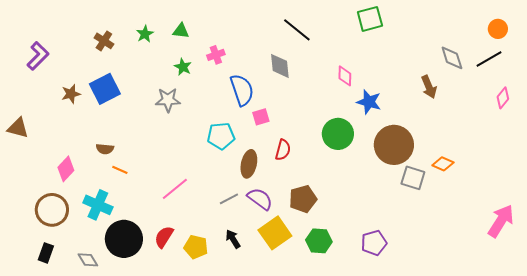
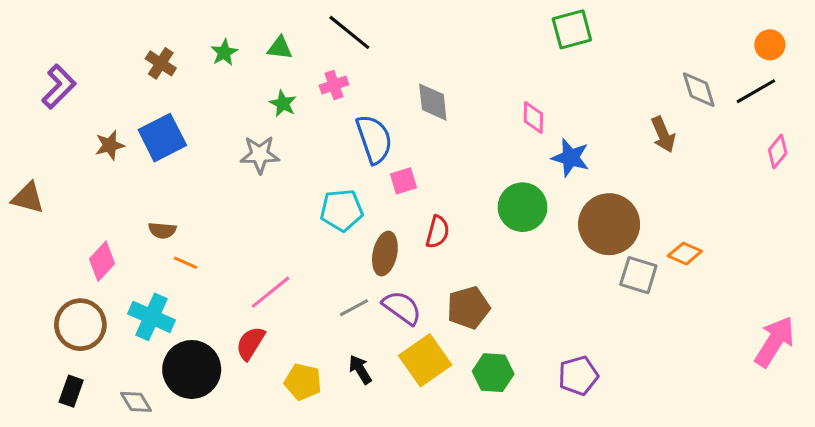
black line: (297, 30) -> (349, 32), moved
red semicircle: (164, 237) -> (250, 343), moved

